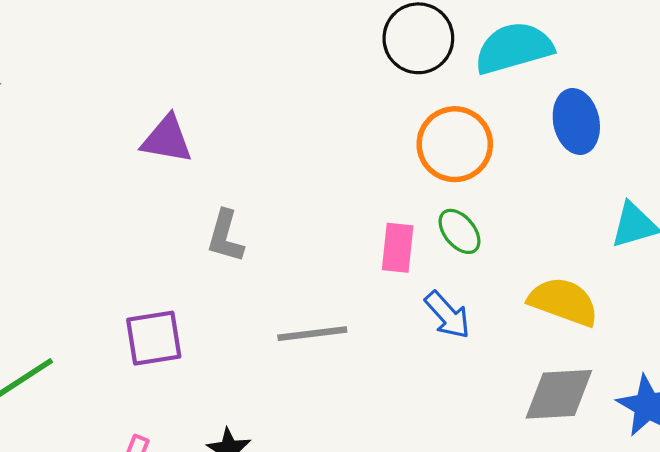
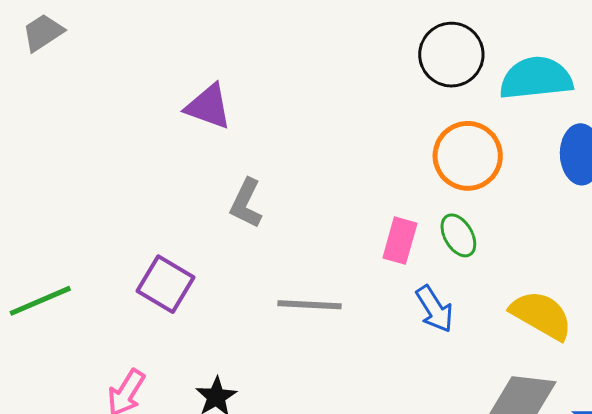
purple square: (154, 338) -> (166, 284), turned 30

